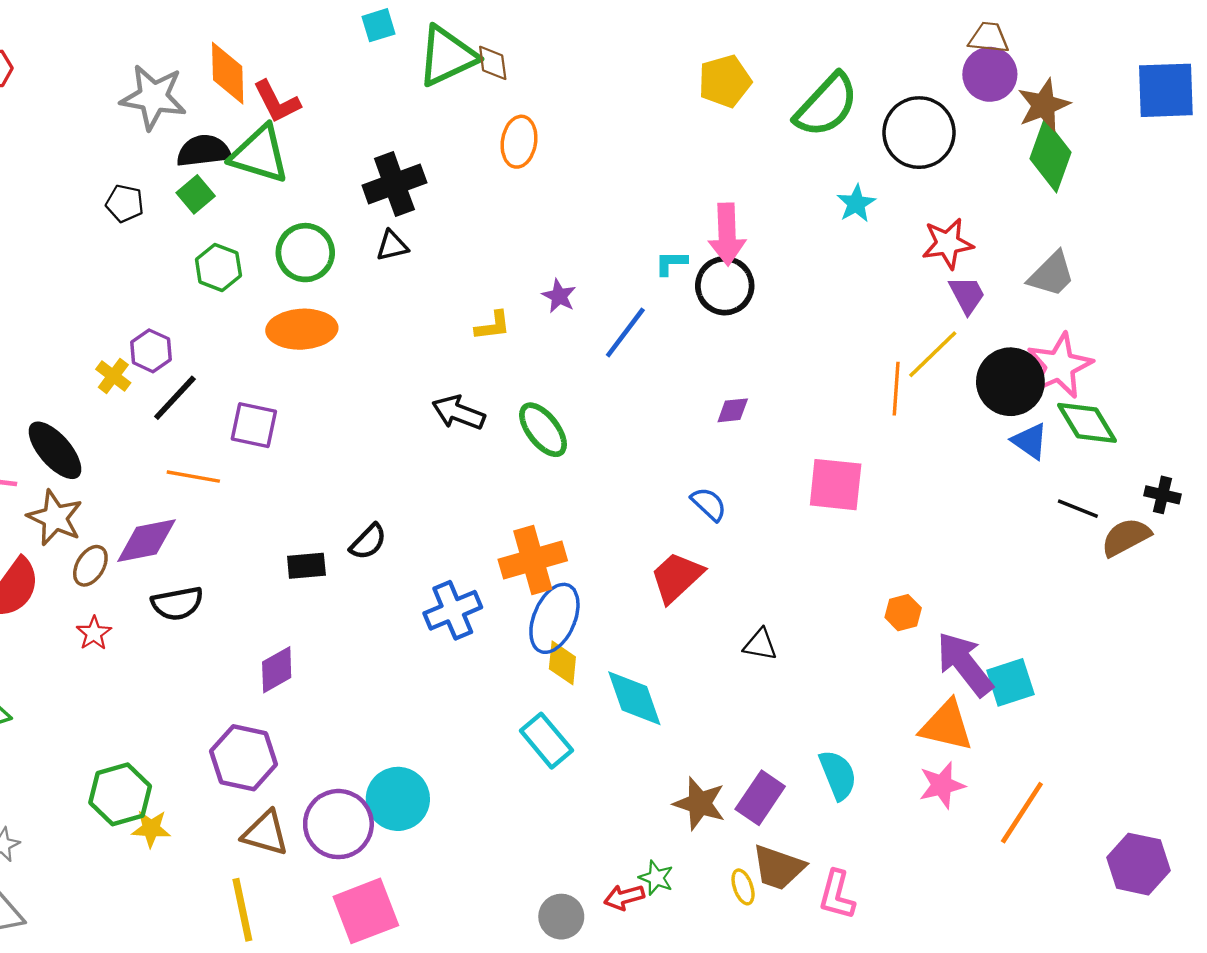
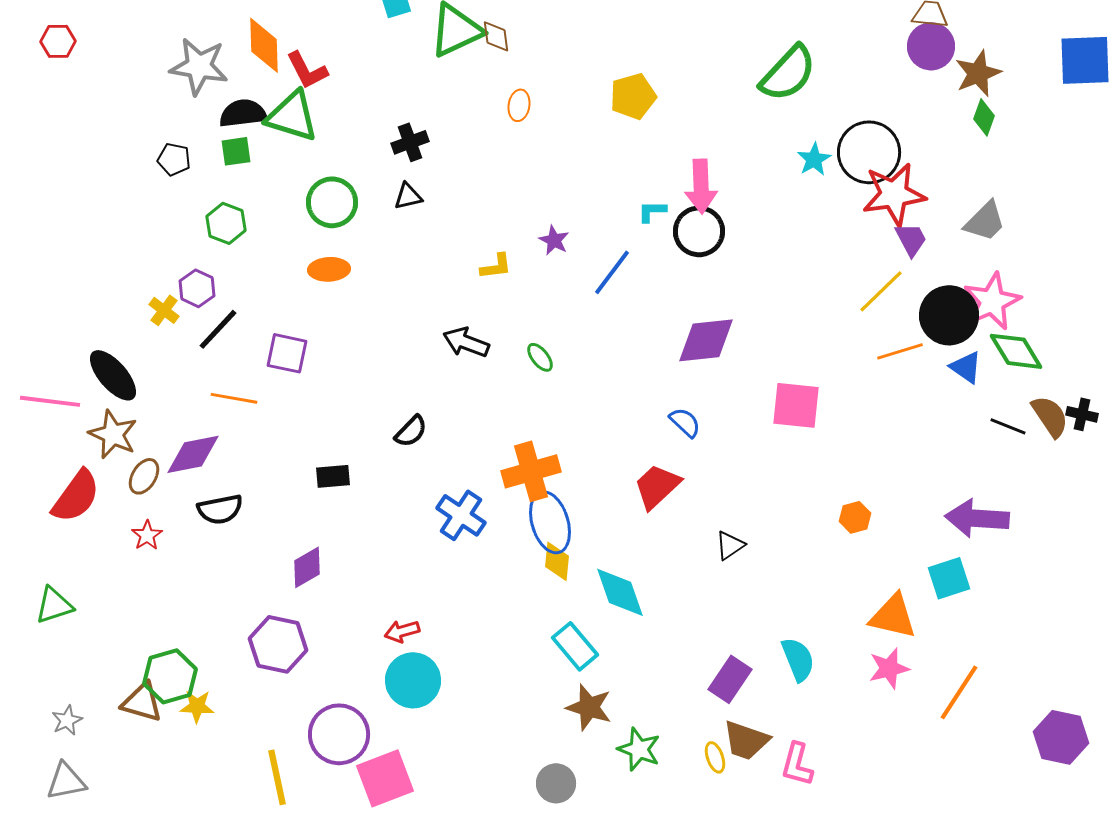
yellow pentagon: (725, 81) -> (633, 96), moved
black circle: (919, 133) -> (869, 152), moved
orange ellipse: (519, 142) -> (519, 105), size x0.7
green diamond: (1050, 155) -> (984, 117), size x0.6
black cross: (394, 184) -> (410, 142), size x0.7
green square: (196, 194) -> (236, 151), turned 32
red star: (948, 243) -> (894, 194), size x1.4
green hexagon: (218, 267) -> (226, 223), moved
orange ellipse: (302, 329) -> (329, 269), size x0.7
orange line: (896, 389) -> (900, 351), moved, turned 69
purple diamond: (733, 410) -> (706, 340), size x2.0
green ellipse: (543, 430) -> (540, 357), size x0.6
brown semicircle: (1126, 537) -> (1050, 416), moved, turned 84
black semicircle: (368, 542) -> (411, 431), moved
blue cross: (453, 610) -> (461, 515), turned -33
blue ellipse: (554, 618) -> (550, 522), turned -40
black triangle: (760, 645) -> (730, 545), turned -44
purple arrow: (965, 664) -> (977, 518), moved, turned -48
cyan rectangle: (546, 741) -> (575, 646), moved
brown star: (700, 803) -> (589, 707), moved
purple circle: (338, 824) -> (339, 734), moved
brown triangle: (265, 833) -> (142, 702), moved
green star: (656, 878) -> (639, 749), size x1.4
red arrow: (624, 897) -> (402, 631), moved

